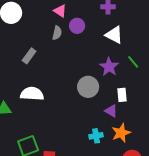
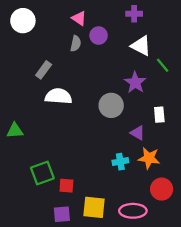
green line: (133, 62) -> (163, 65), moved
white semicircle: (32, 94) -> (58, 96), moved
white rectangle: (122, 95) -> (159, 115), moved
orange star: (121, 133) -> (149, 158), turned 30

